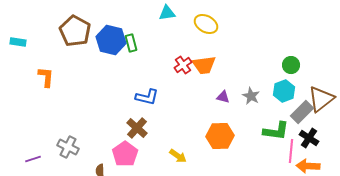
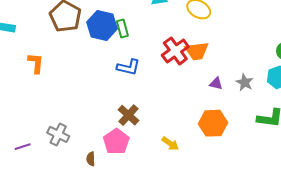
red cross: (183, 65) -> (175, 51), size x1.5
blue L-shape: (147, 97) -> (128, 67), moved

